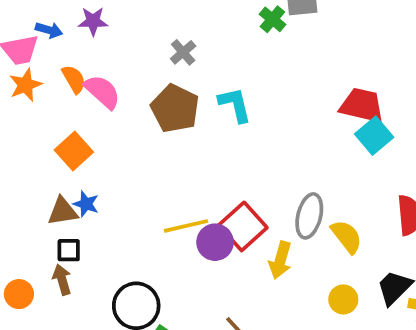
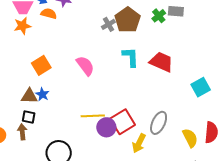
orange semicircle: (74, 79) -> (49, 14), moved, turned -56
pink semicircle: (102, 92) -> (85, 66), moved
red trapezoid: (362, 105) -> (161, 62), moved
brown pentagon: (175, 109) -> (128, 20), moved
yellow semicircle: (347, 236) -> (190, 138), moved

